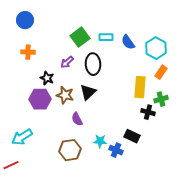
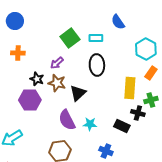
blue semicircle: (128, 42) -> (118, 22), moved
black ellipse: (93, 64) -> (97, 65), moved
brown star: (65, 95) -> (57, 83), moved
purple semicircle: (77, 119) -> (67, 120), size x1.5
black rectangle: (132, 136) -> (122, 126), moved
cyan star: (100, 141) -> (90, 124), moved

